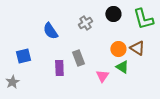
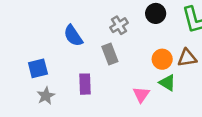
brown triangle: (137, 48) -> (187, 58), turned -42
gray rectangle: (78, 58) -> (110, 54), moved
gray star: (12, 82) -> (46, 96), moved

